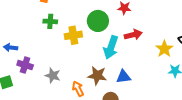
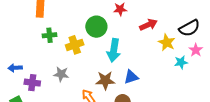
red arrow: (133, 35) -> (148, 25), moved
gray star: (53, 76) -> (61, 74), moved

